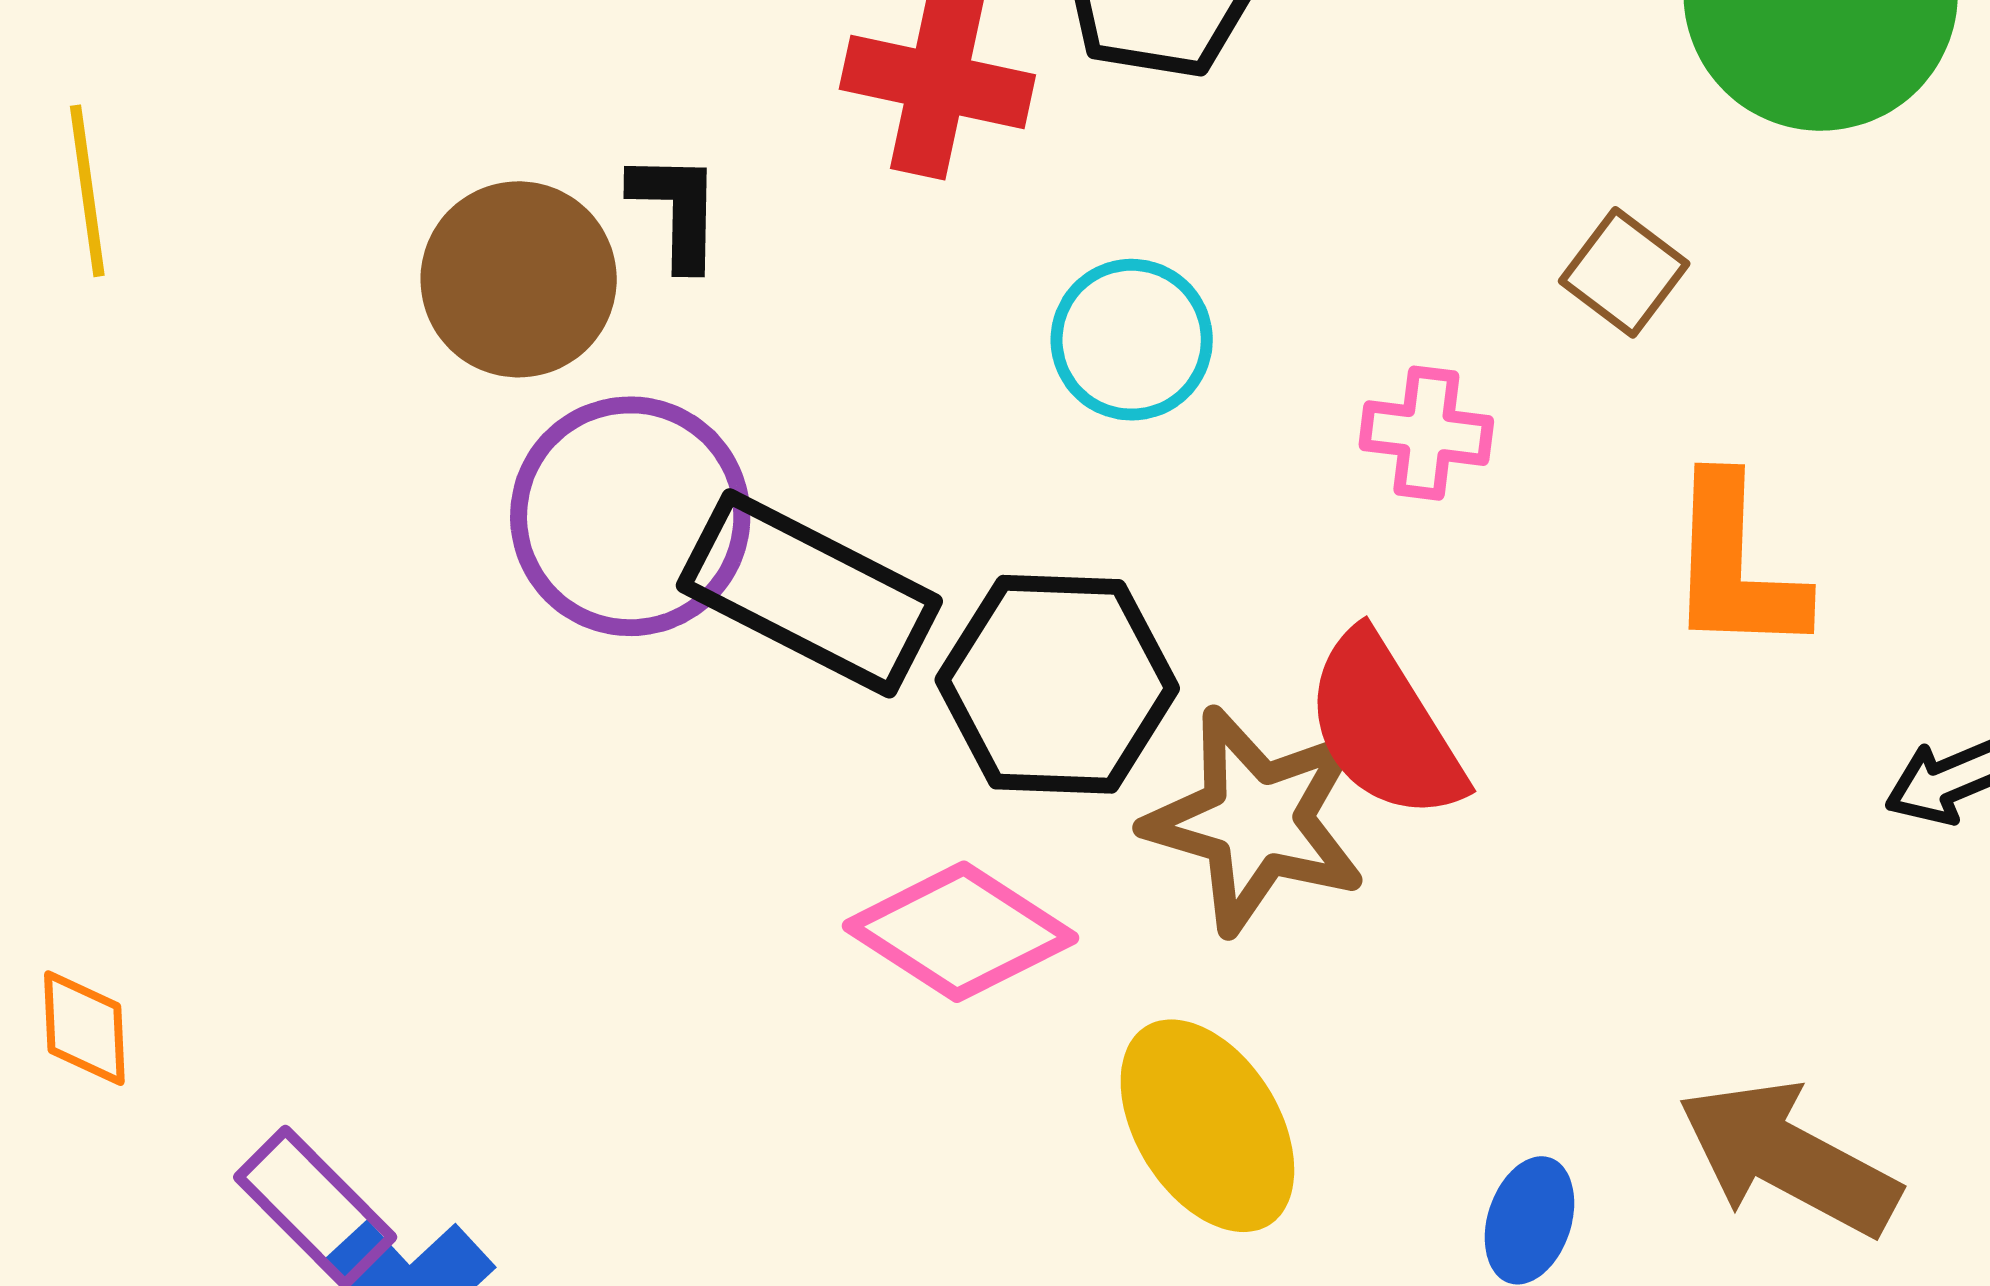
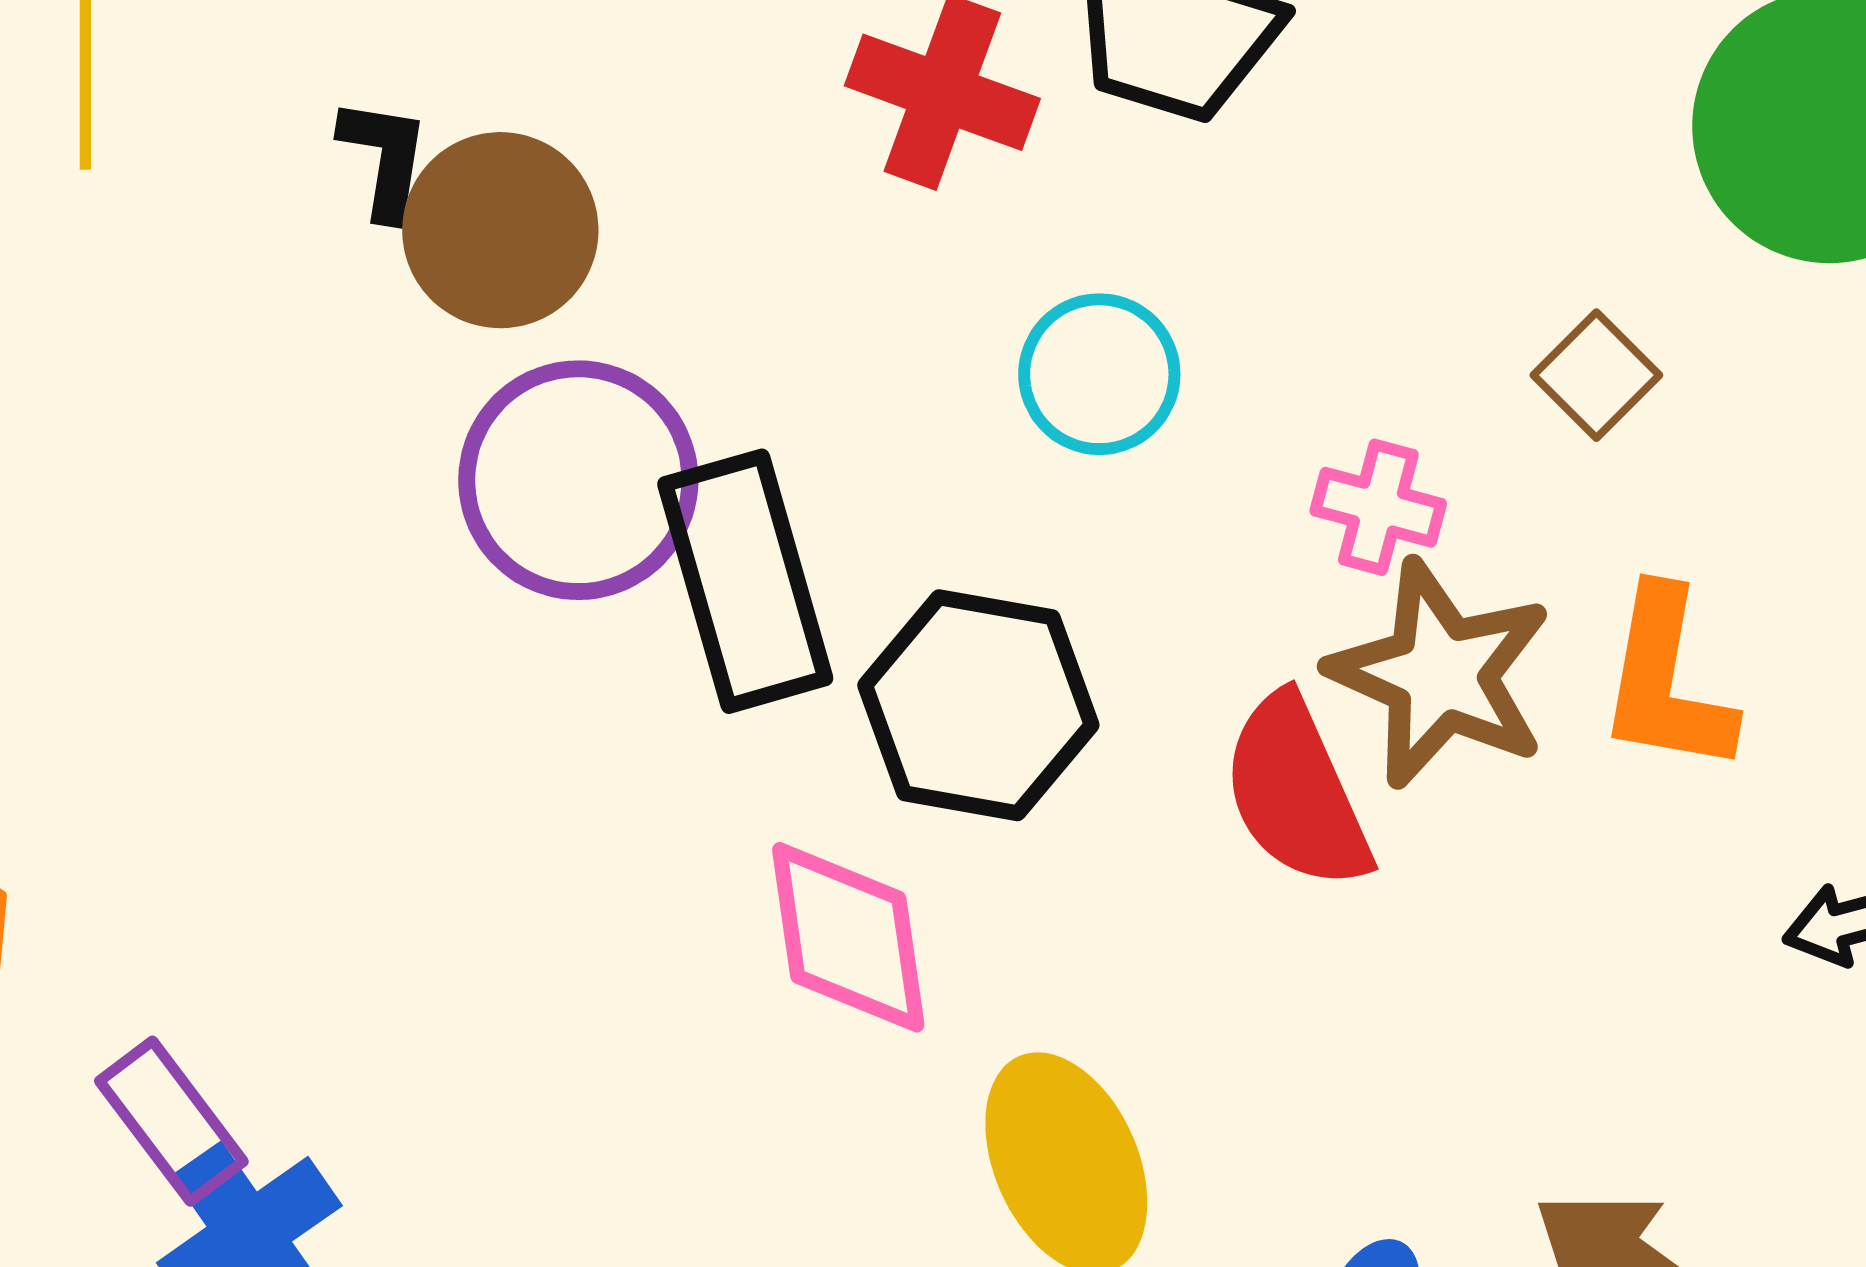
black L-shape: (677, 210) -> (384, 158), moved
black rectangle: (809, 593) -> (745, 581), turned 39
brown star: (1256, 820) -> (1440, 674), moved
pink diamond: (960, 932) -> (848, 937), turned 41

